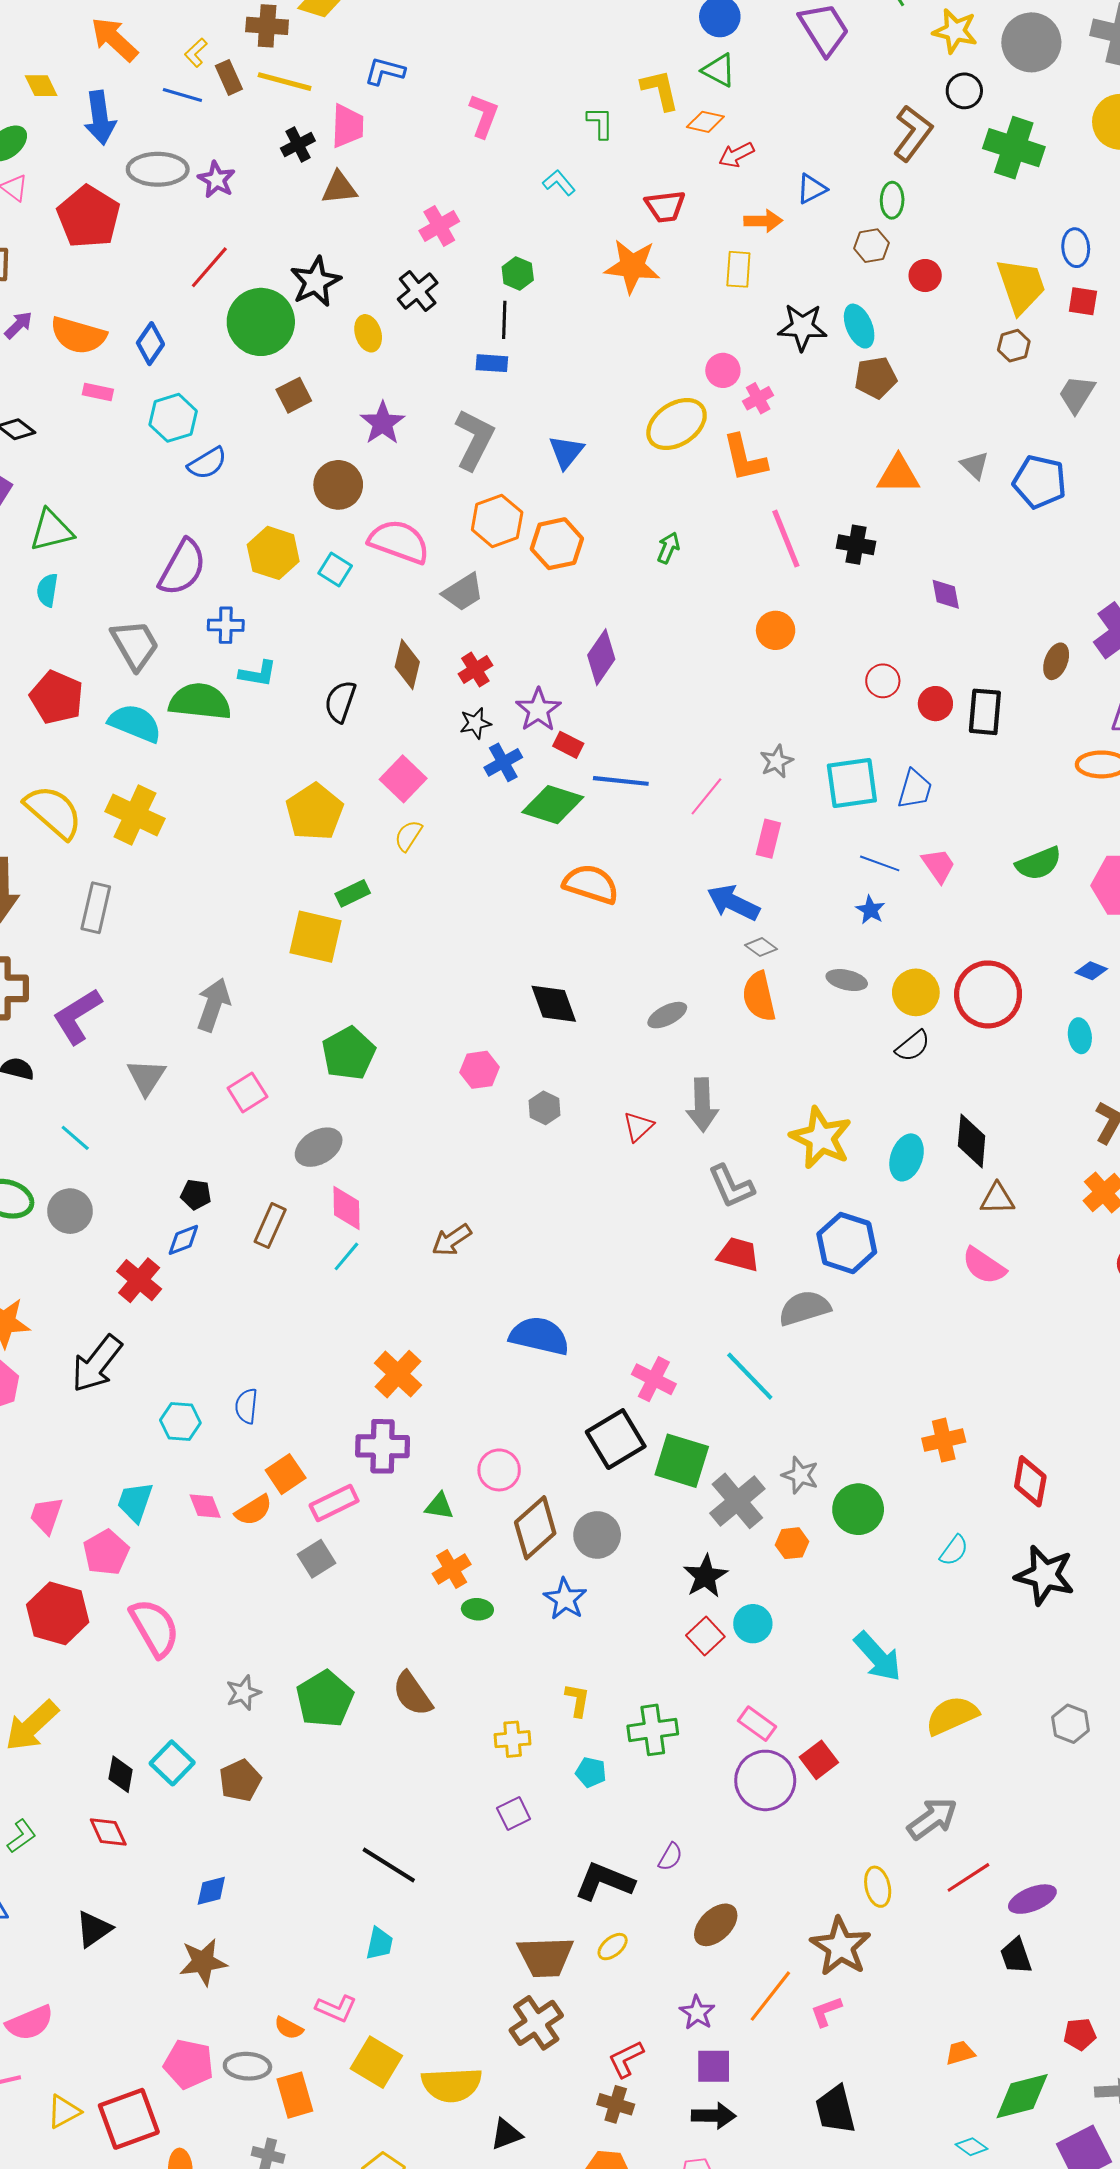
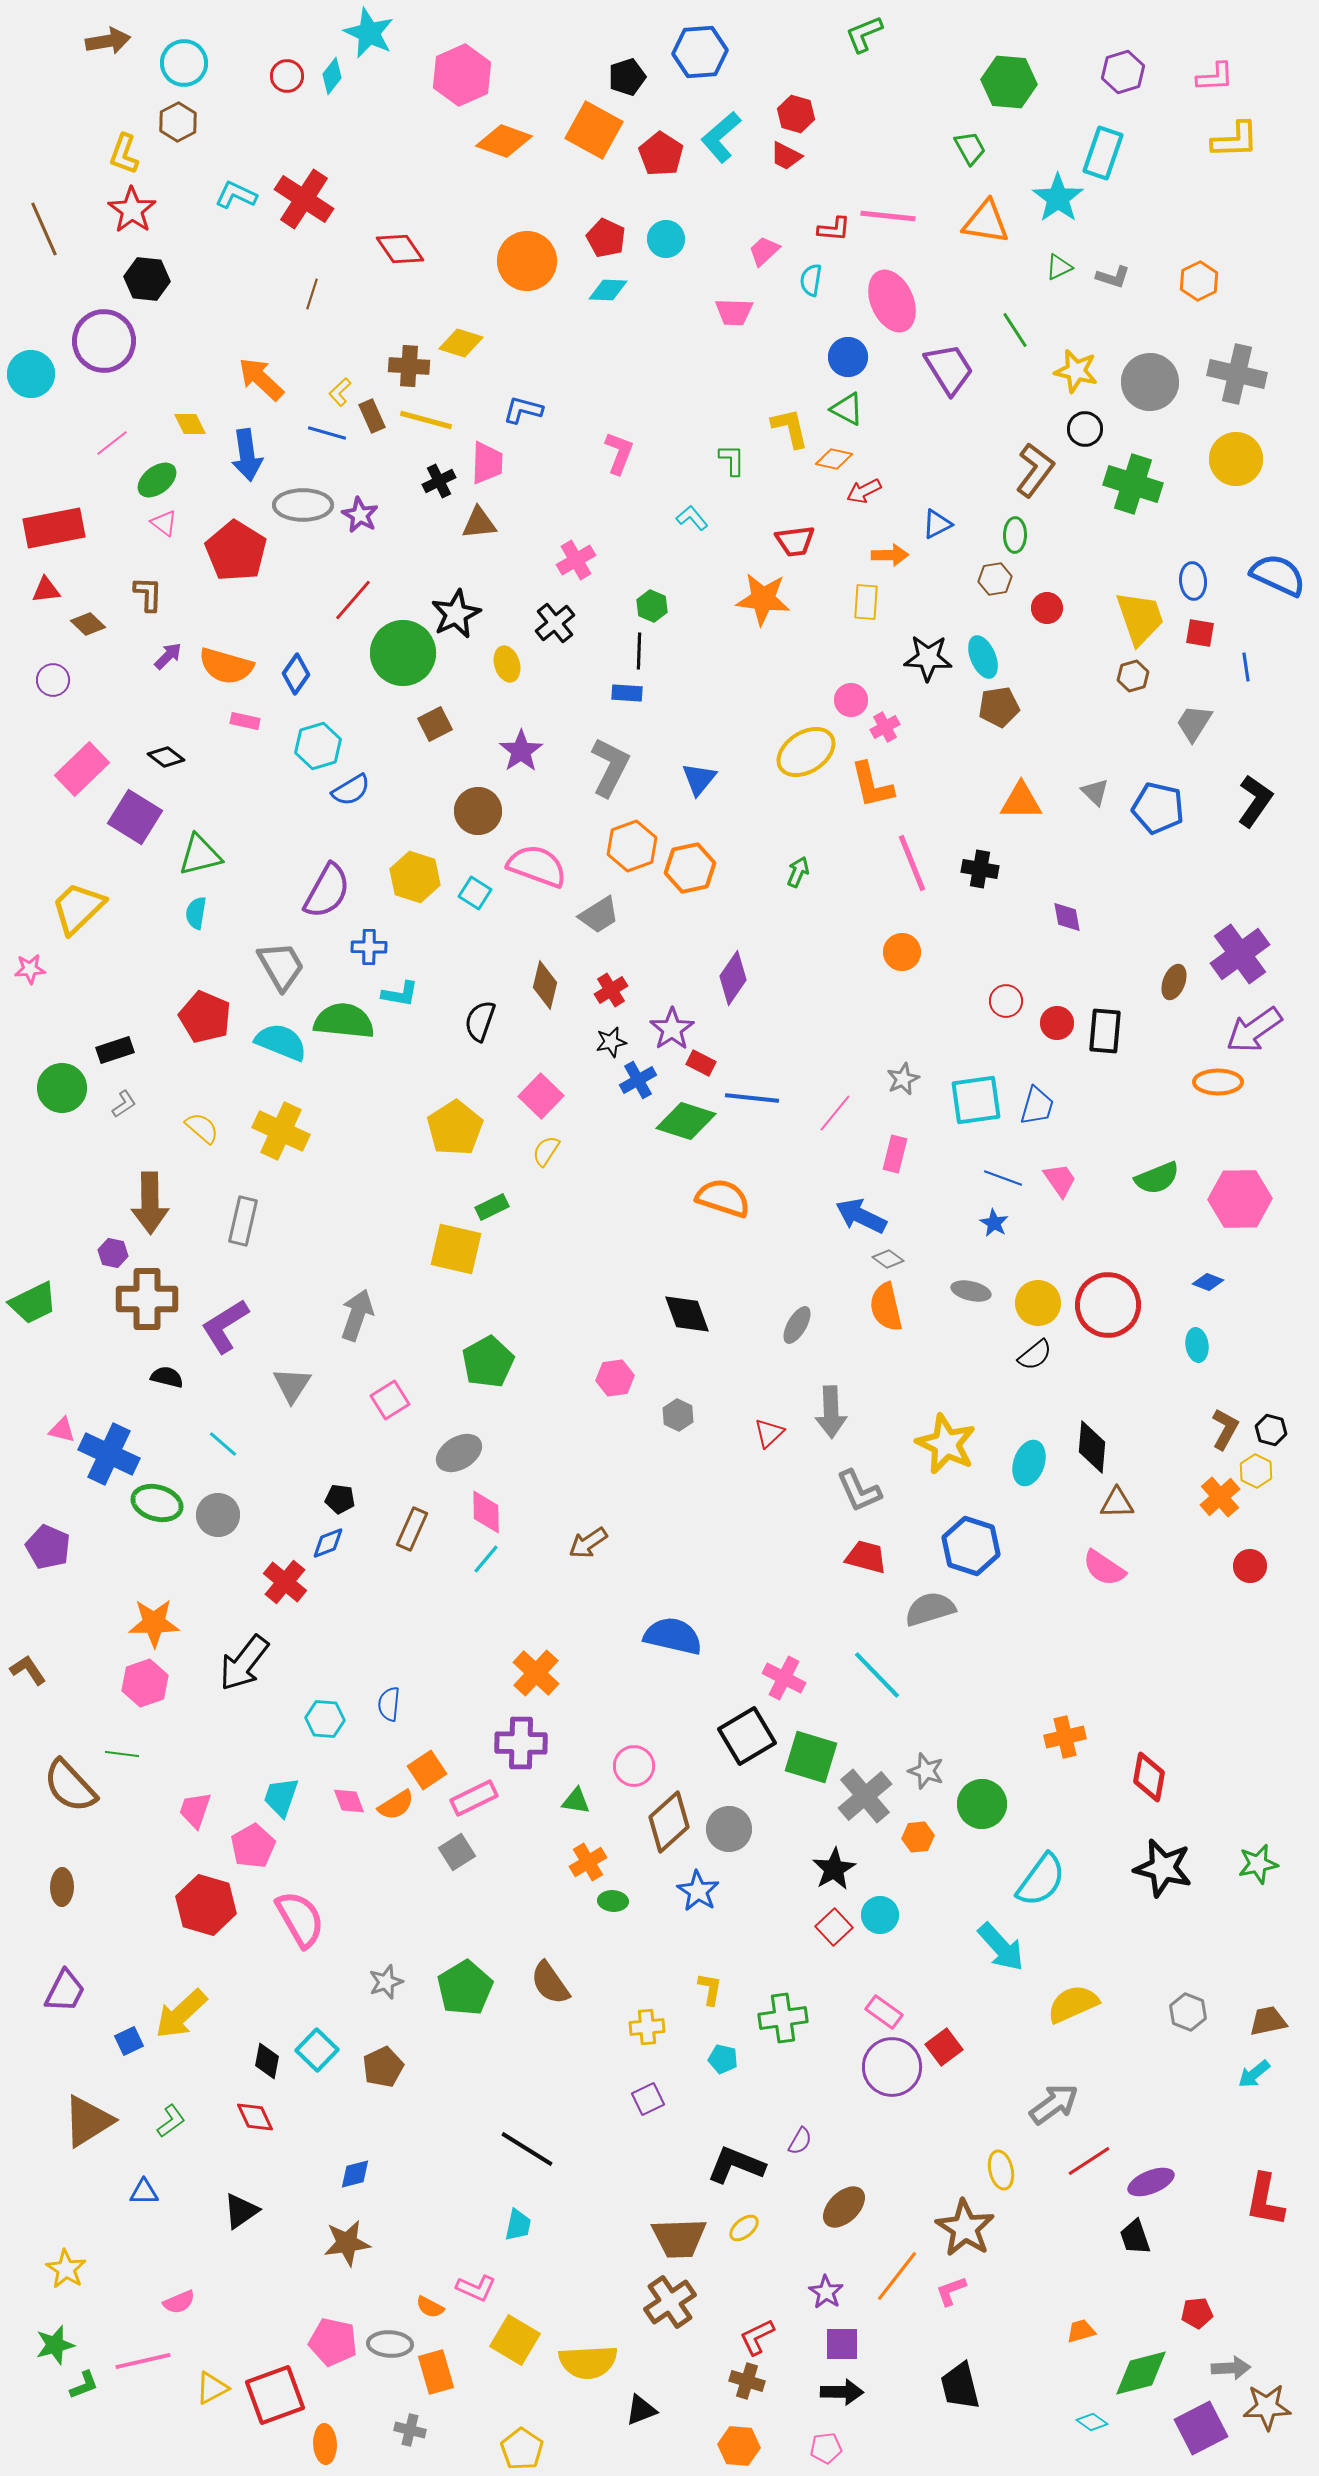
yellow semicircle: (54, 812) -> (202, 1128), size x0.6
gray ellipse: (667, 1015) -> (797, 1325), turned -33
cyan semicircle: (954, 1550) -> (1041, 1880), moved, size x1.8
pink semicircle: (30, 2023) -> (179, 2302), size x0.7

